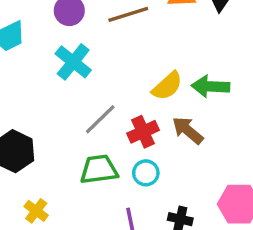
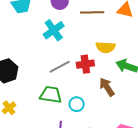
yellow semicircle: (167, 86) -> (106, 47), moved, turned 30
red cross: (143, 132) -> (85, 64), moved

